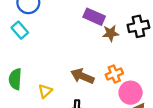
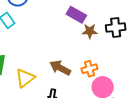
yellow triangle: (45, 91) -> (25, 78), size x1.5

